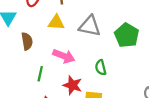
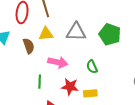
brown semicircle: (27, 41) -> (29, 46), moved

